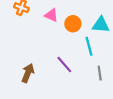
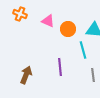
purple line: (64, 64) -> (60, 67), turned 36

